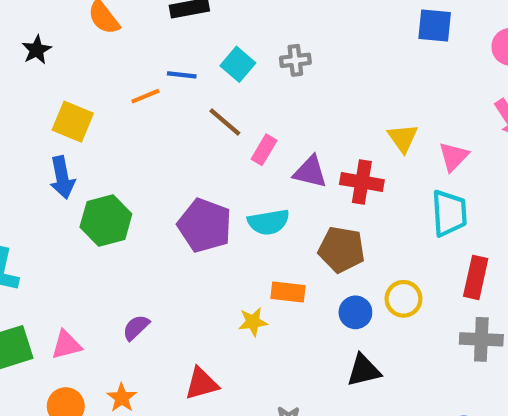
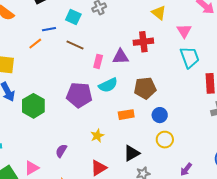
yellow triangle: (403, 138) -> (159, 13), moved
pink rectangle: (264, 150) -> (98, 61), moved
red cross: (362, 182) -> (143, 42), moved
yellow circle: (403, 299) -> (165, 140), moved
yellow star: (253, 322) -> (97, 136), moved
black triangle: (364, 370) -> (132, 153), moved

